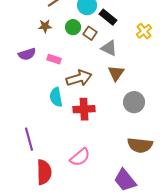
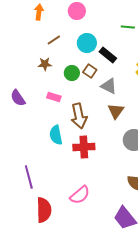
green circle: (73, 27) -> (72, 73), moved
purple semicircle: (27, 54) -> (18, 98), moved, turned 72
brown arrow: (79, 78) -> (79, 116), turned 95

